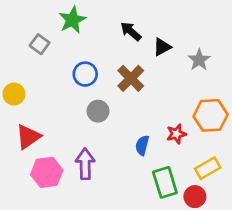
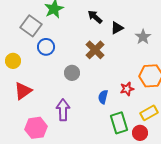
gray square: (40, 44) -> (31, 26), size x1.5
blue circle: (85, 74) -> (46, 47), moved
pink hexagon: (47, 172) -> (36, 128), moved

